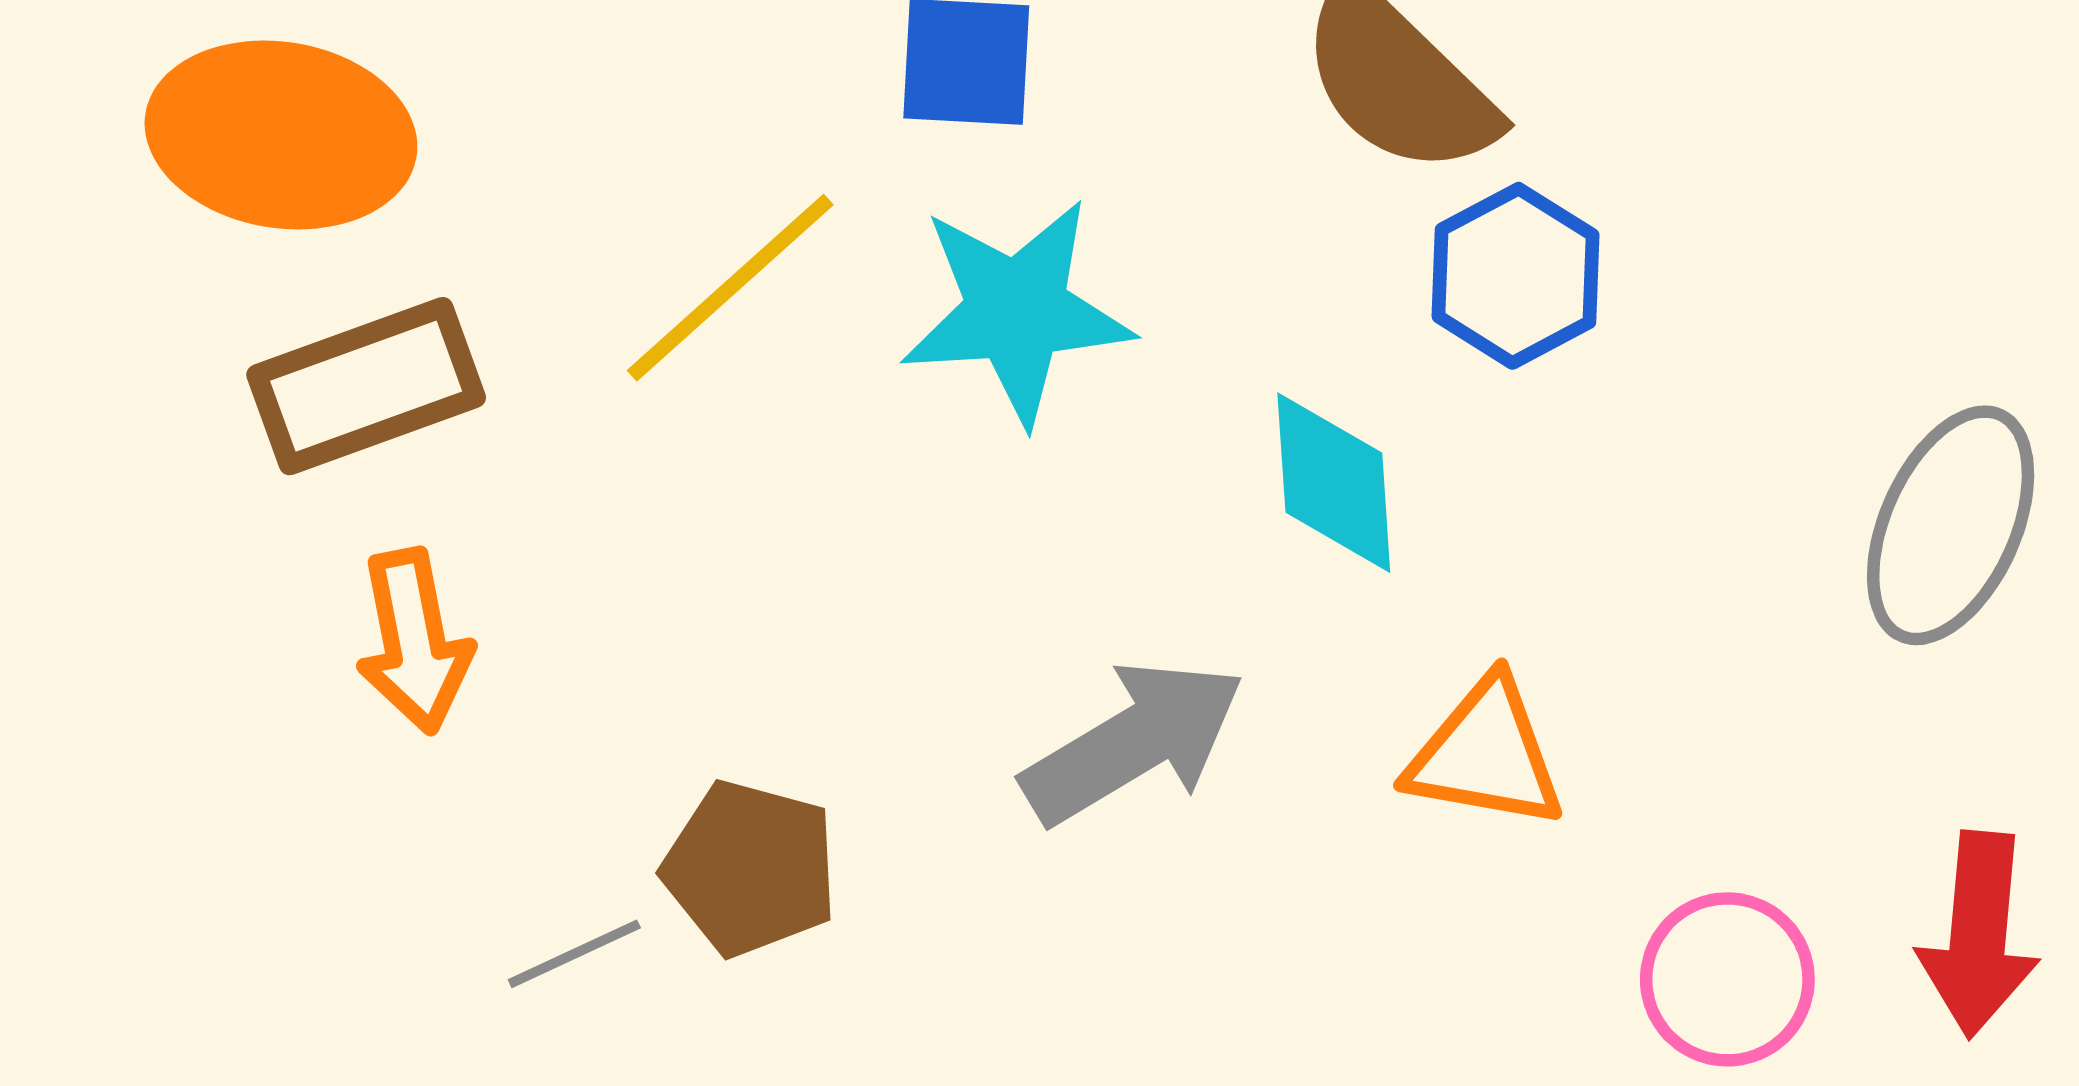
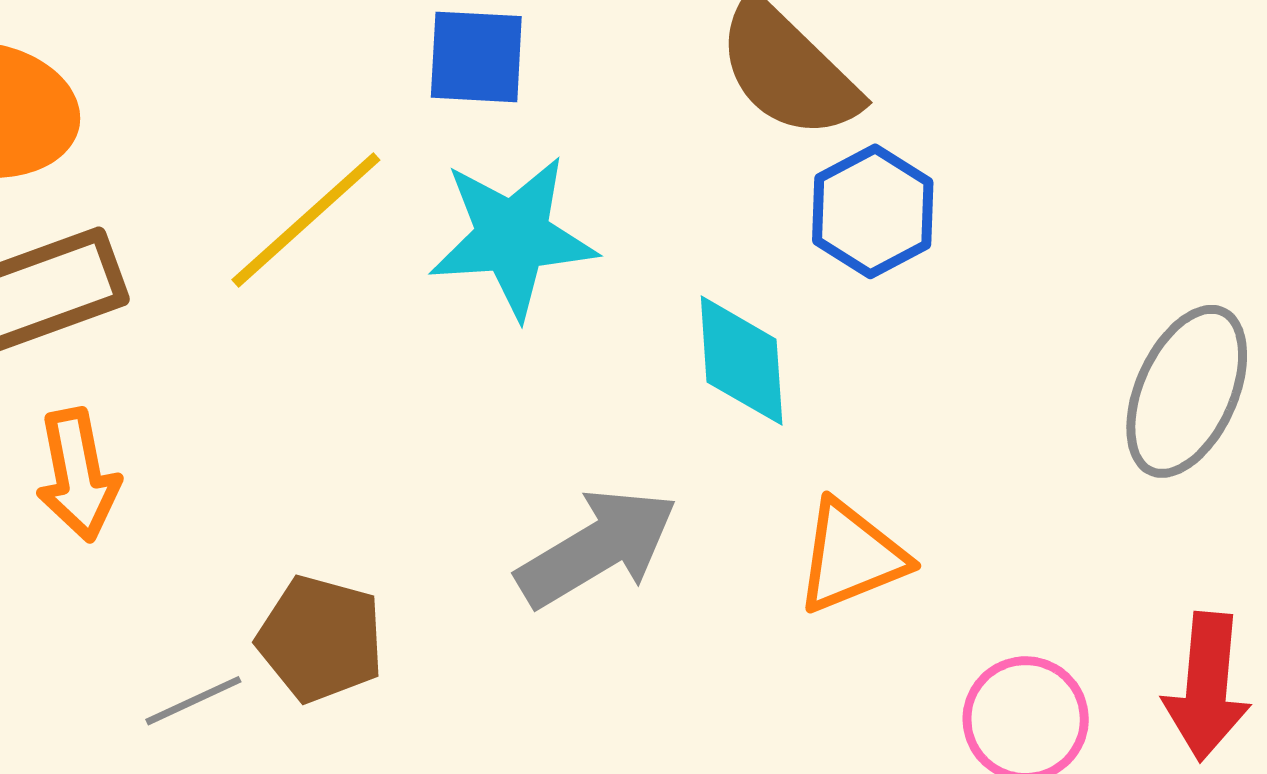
orange triangle: (1486, 754) -> (851, 557), turned -32

